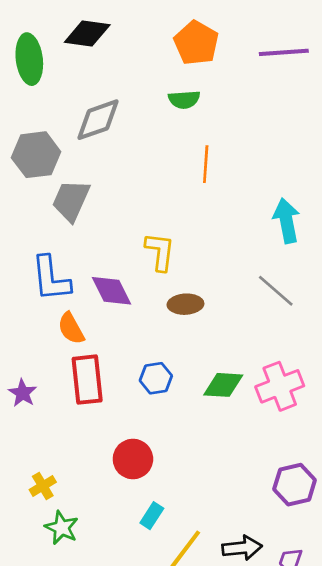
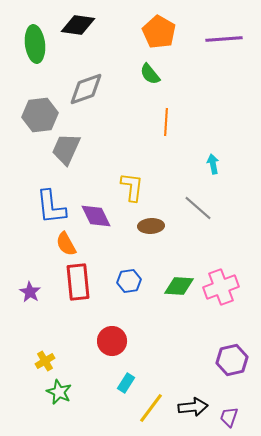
green semicircle: (184, 99) -> (150, 74), turned 55
cyan arrow: (286, 221) -> (213, 164), moved, size x0.6
gray line: (276, 291) -> (198, 208), moved

